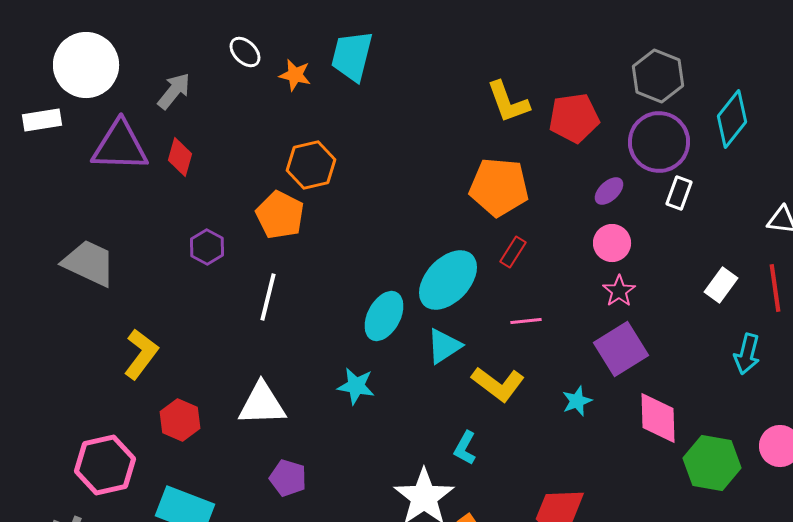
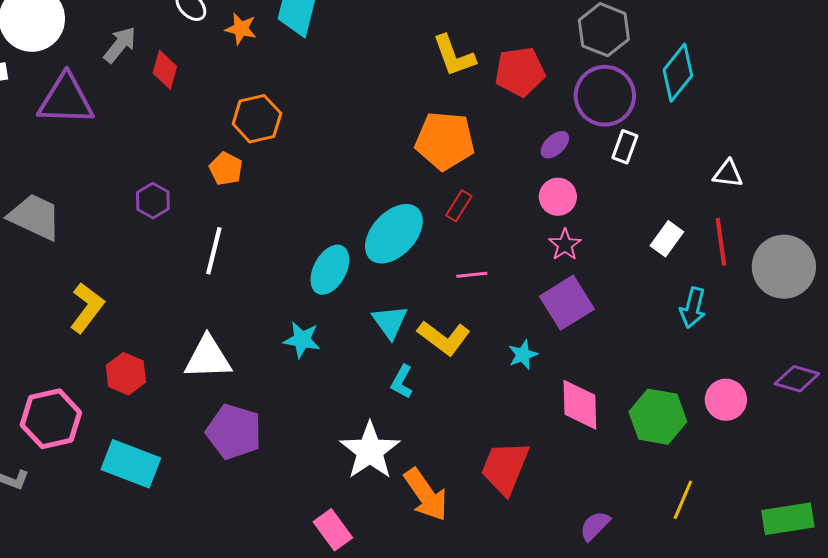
red diamond: (180, 157) -> (165, 70), moved
orange pentagon: (280, 215) -> (226, 169), size x0.7
cyan triangle: (444, 346) -> (390, 322), moved, turned -33
pink diamond: (658, 418) -> (580, 405), moved
cyan L-shape: (465, 448) -> (402, 382), moved
purple pentagon: (288, 478) -> (234, 432), size x1.5

